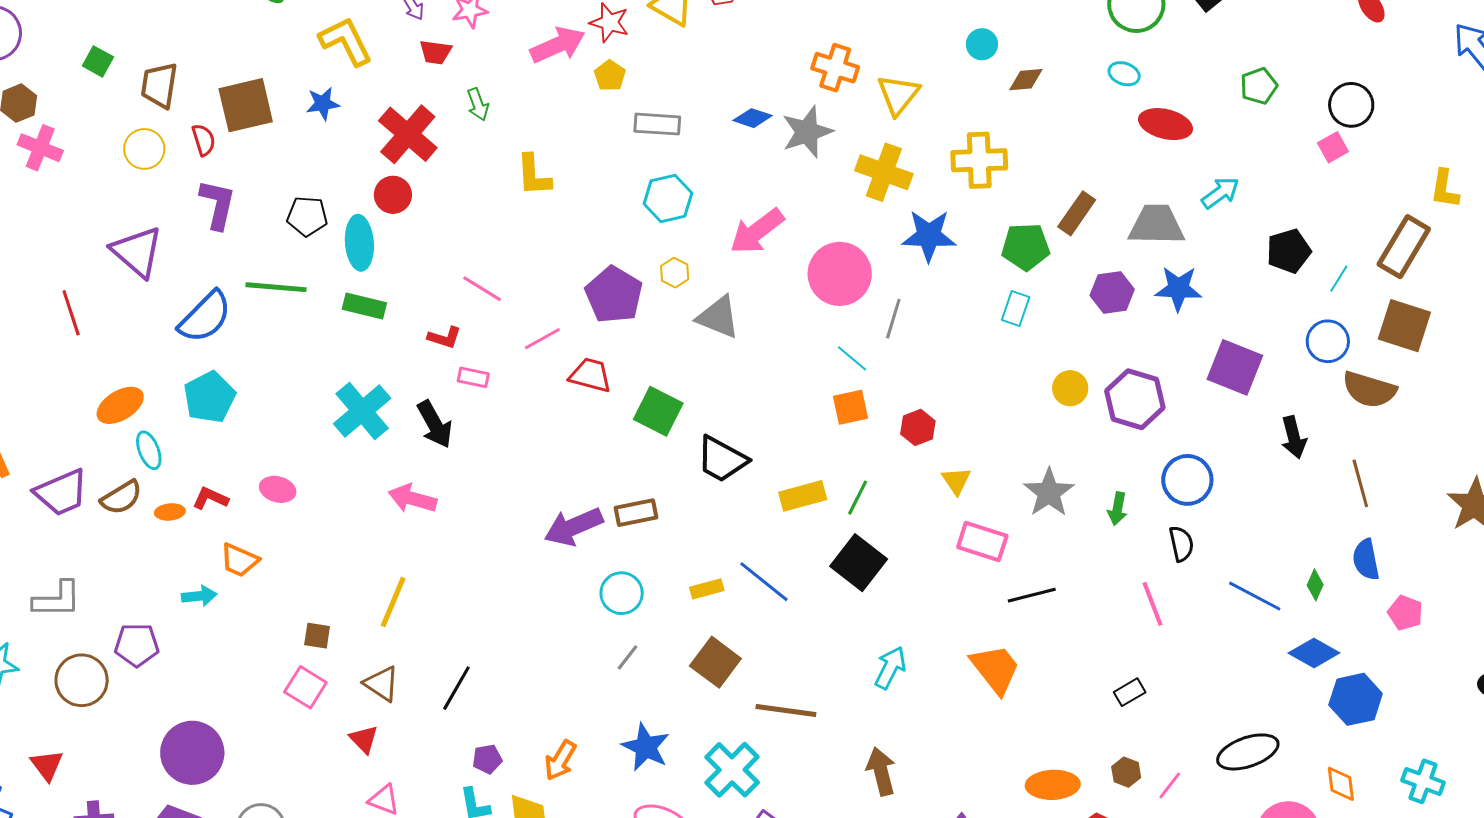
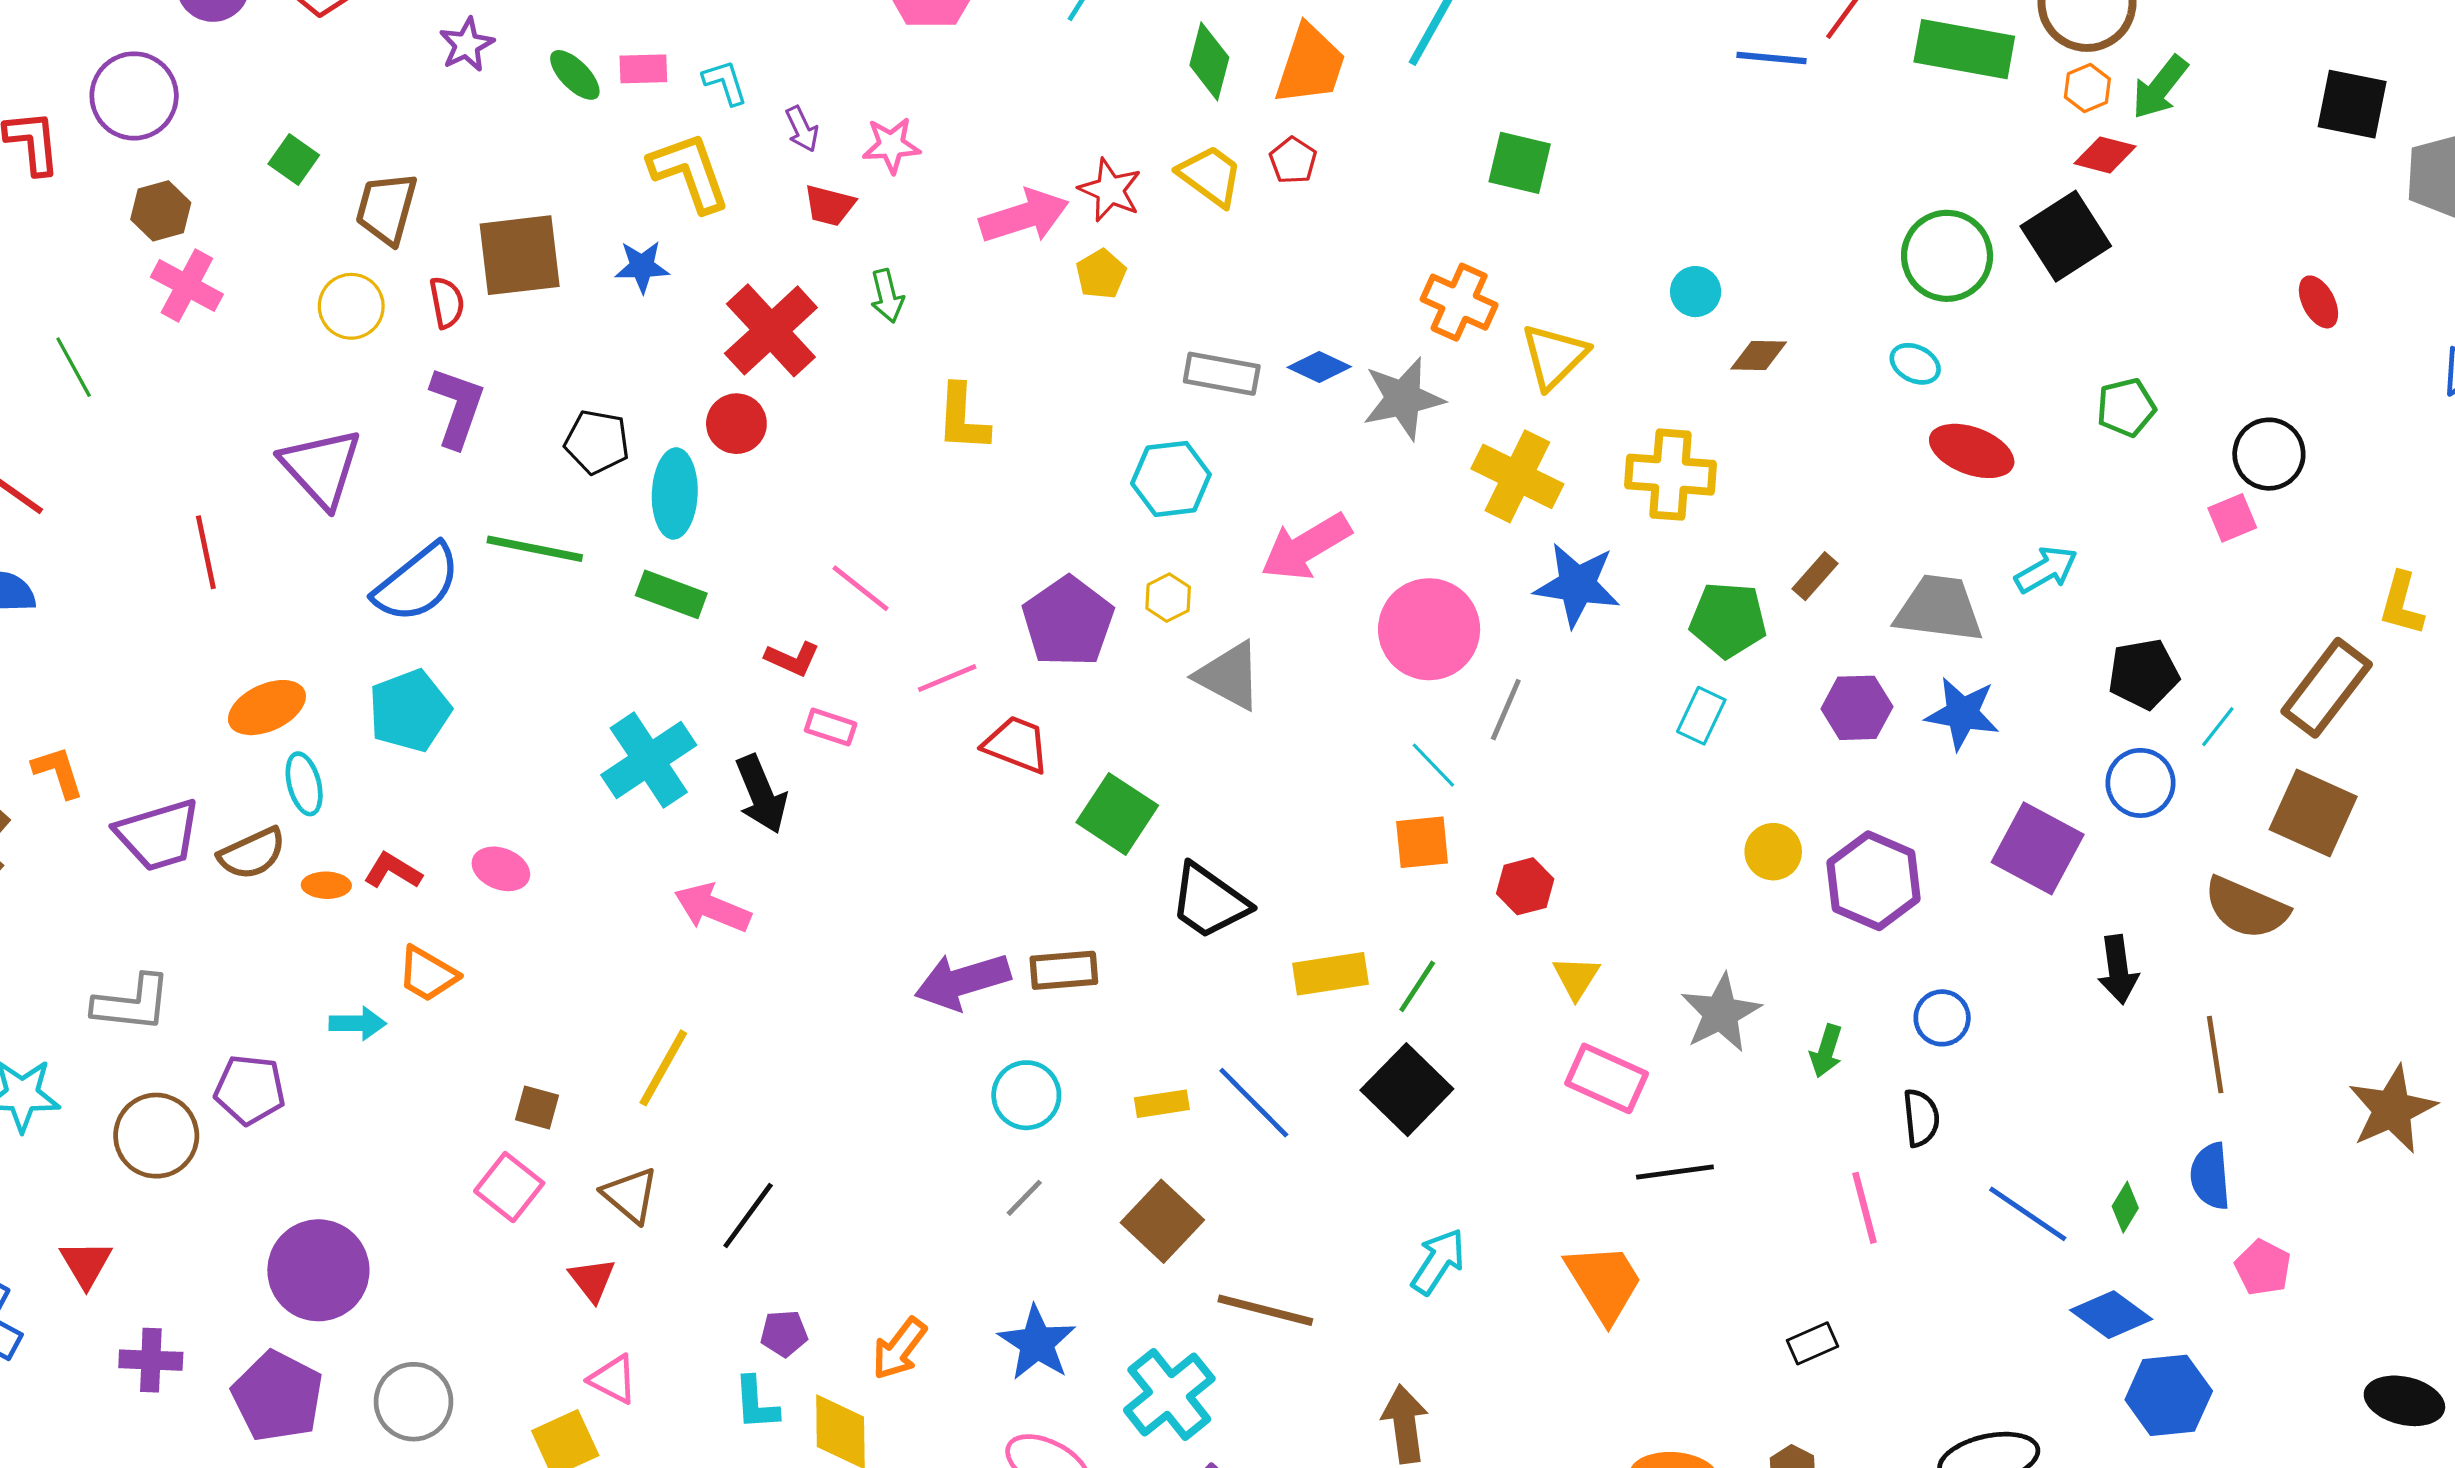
gray rectangle: (657, 124) -> (1222, 374), moved
brown rectangle: (1077, 213) -> (1815, 576), size x0.7
blue circle: (1328, 341) -> (2140, 783), moved
blue circle: (1187, 480) -> (1942, 1018), size x0.7

